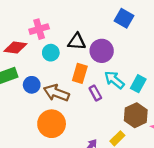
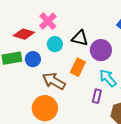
pink cross: (39, 29) -> (48, 21), turned -36
blue circle: (32, 85) -> (33, 59), moved
purple rectangle: (95, 93) -> (97, 96), moved, turned 32

